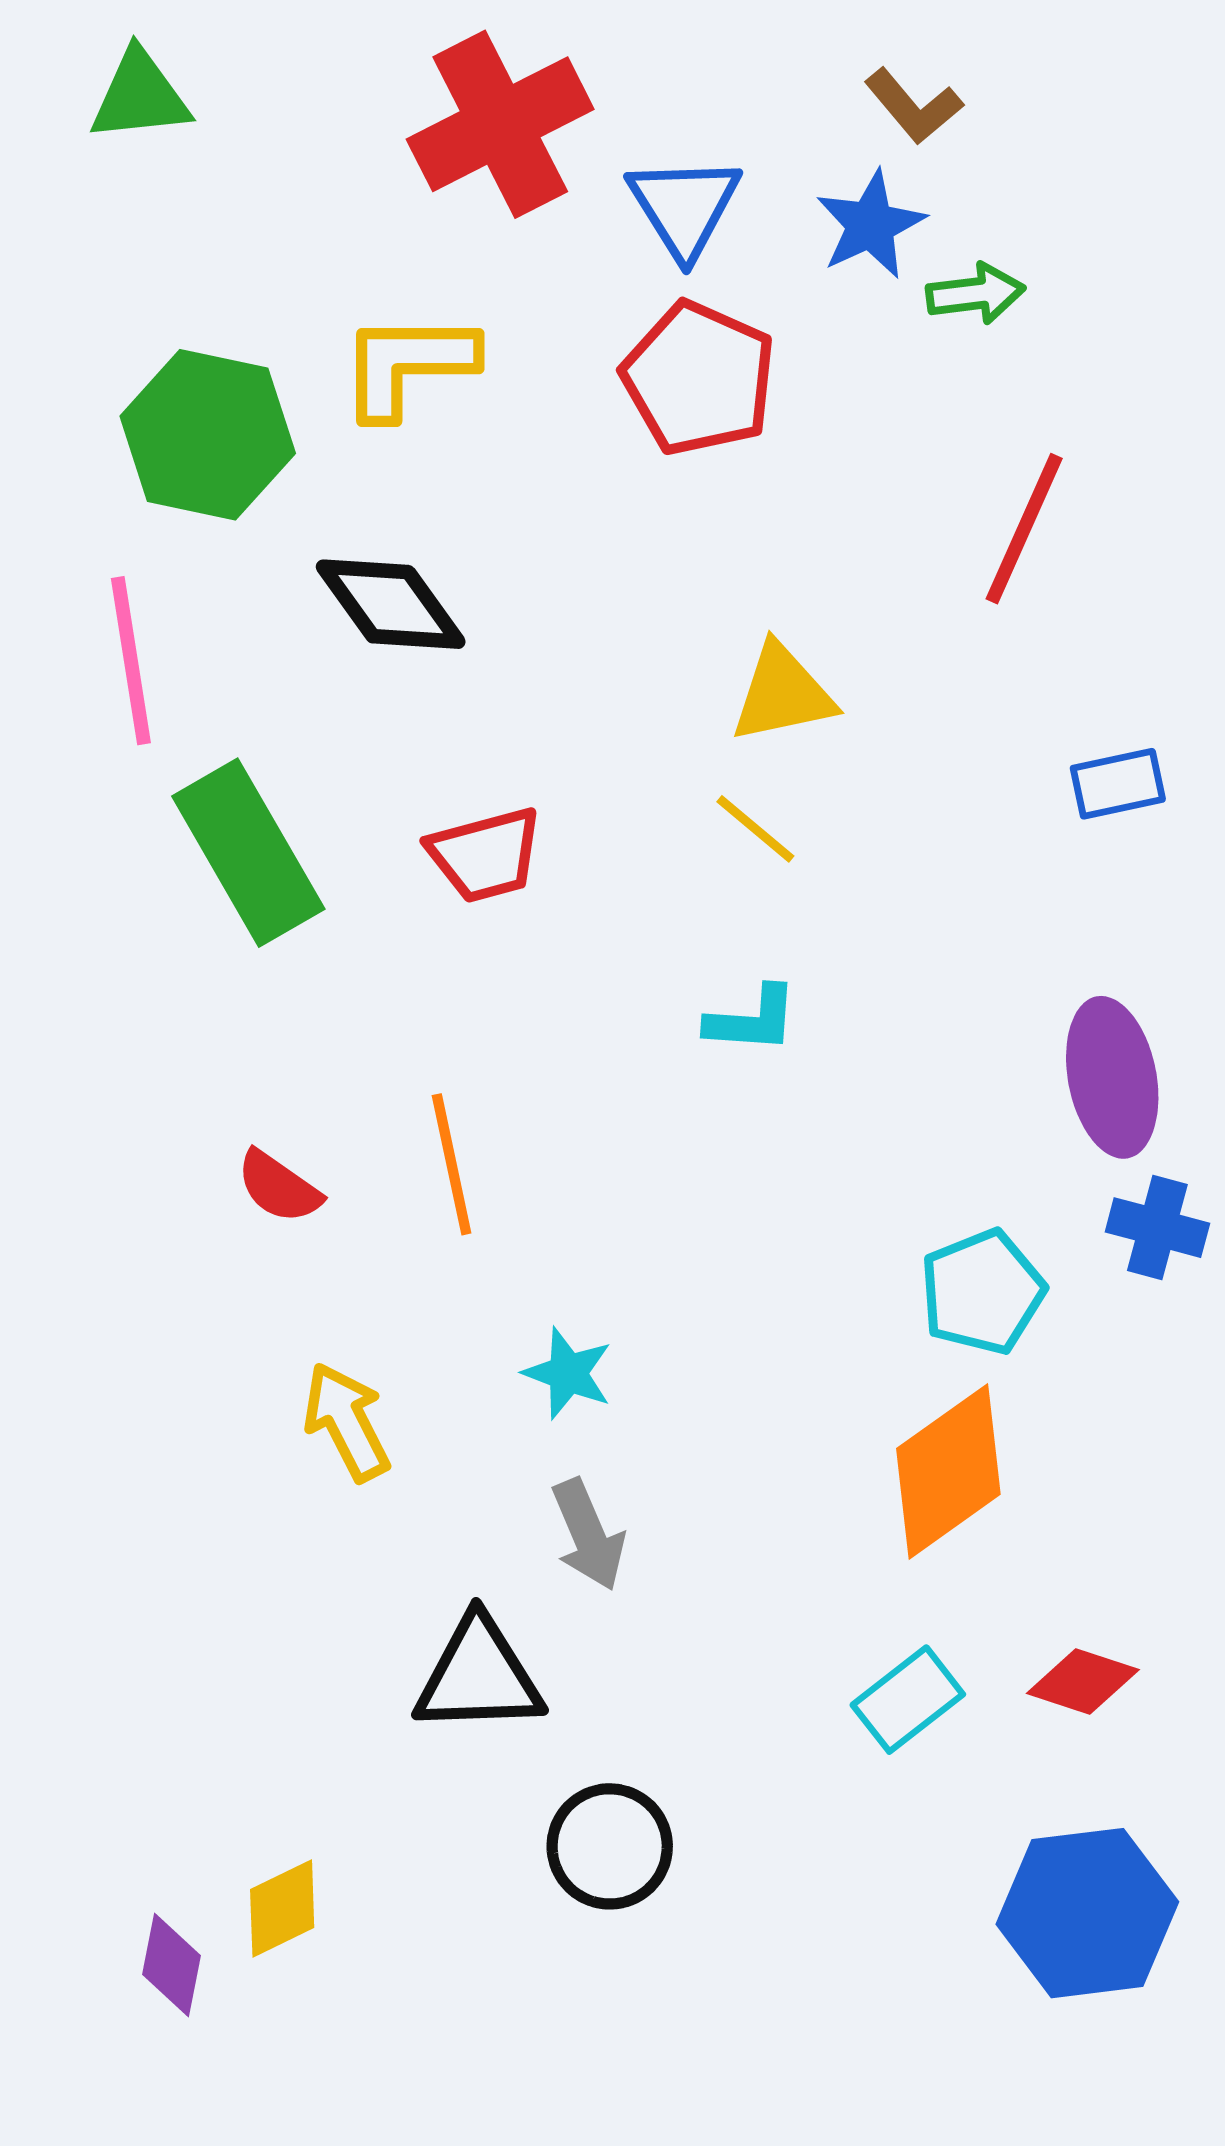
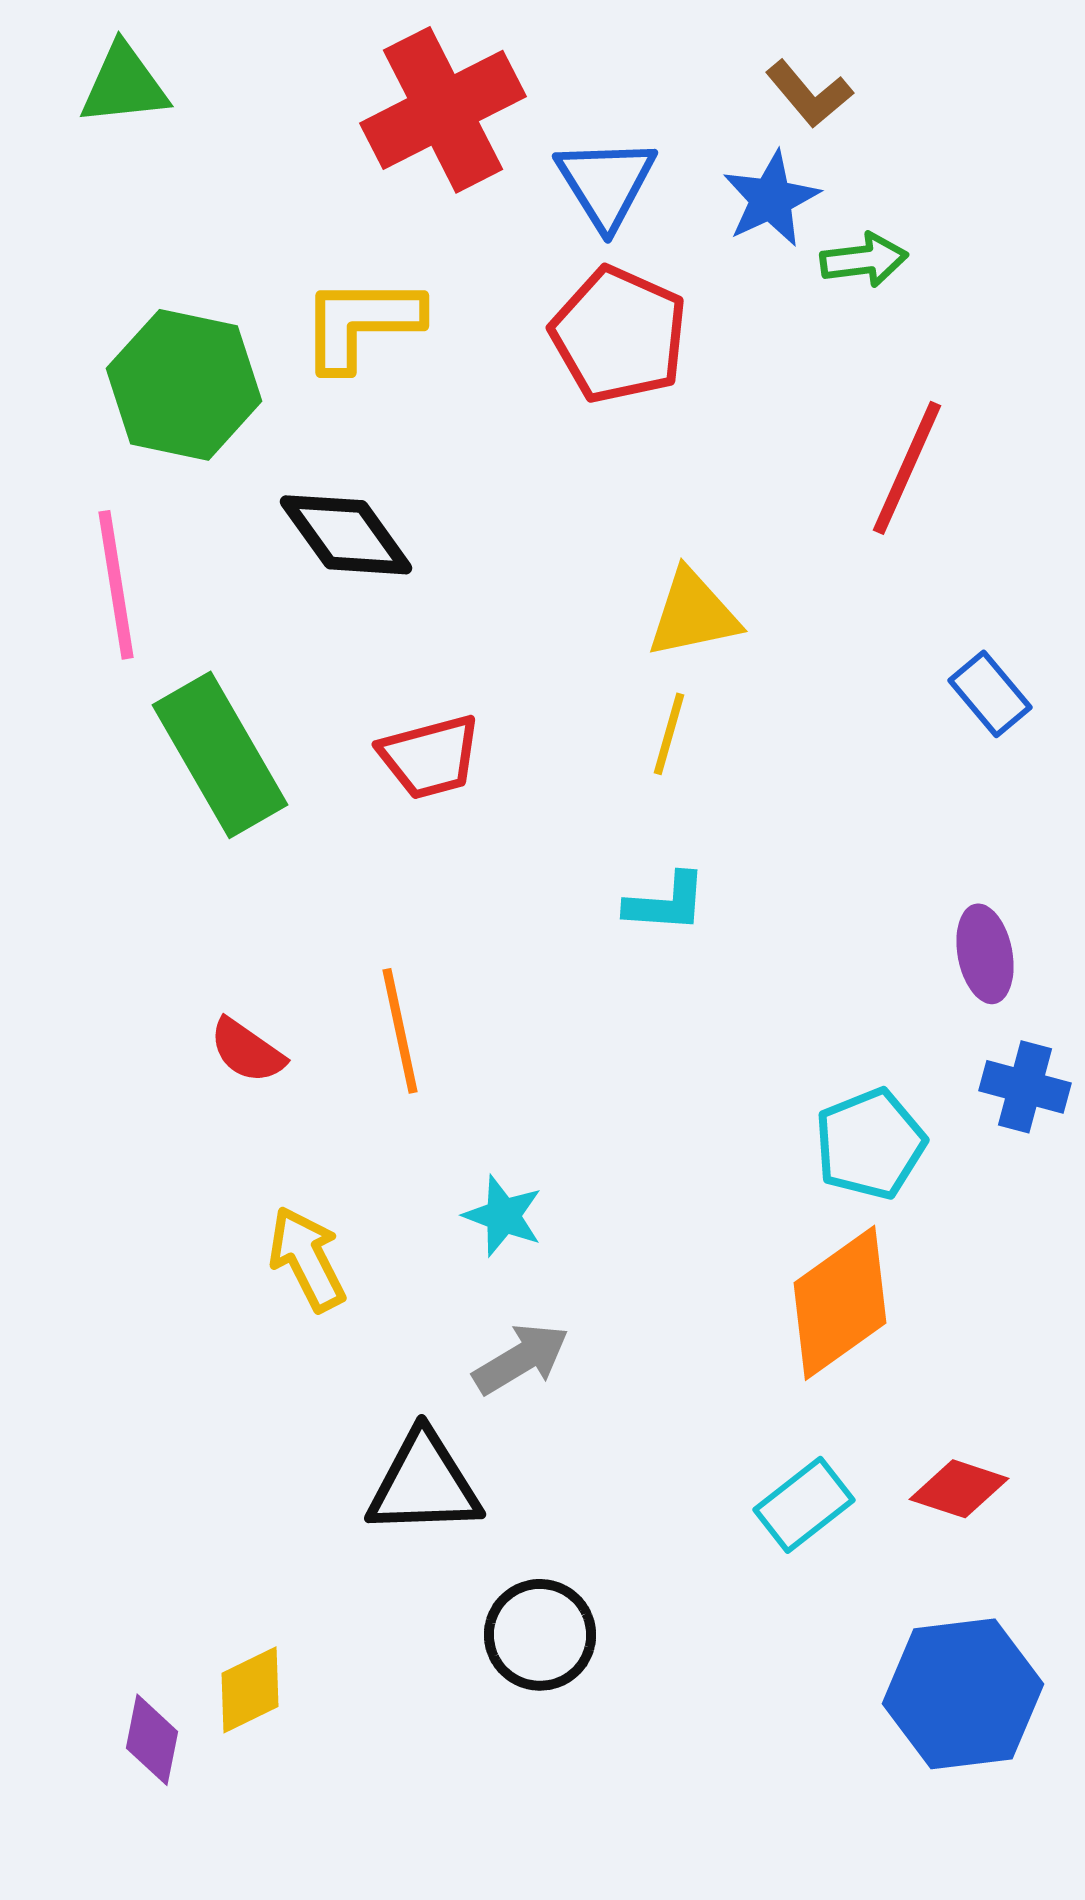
blue rectangle: (1118, 784) -> (990, 694), turned 62
yellow line: (755, 829) -> (669, 734), turned 66
purple ellipse: (1112, 1077) -> (985, 954), size x0.7
gray arrow: (588, 1535) -> (521, 1359), turned -98

